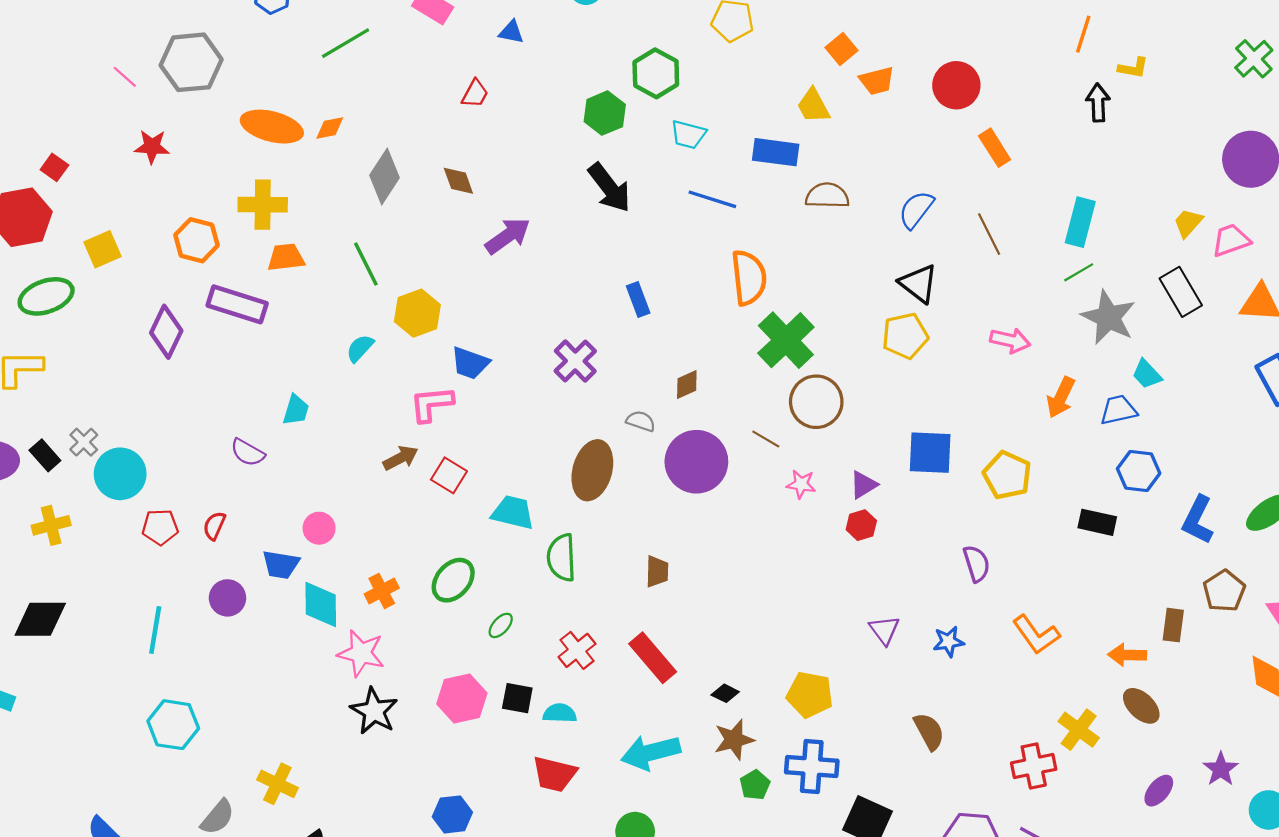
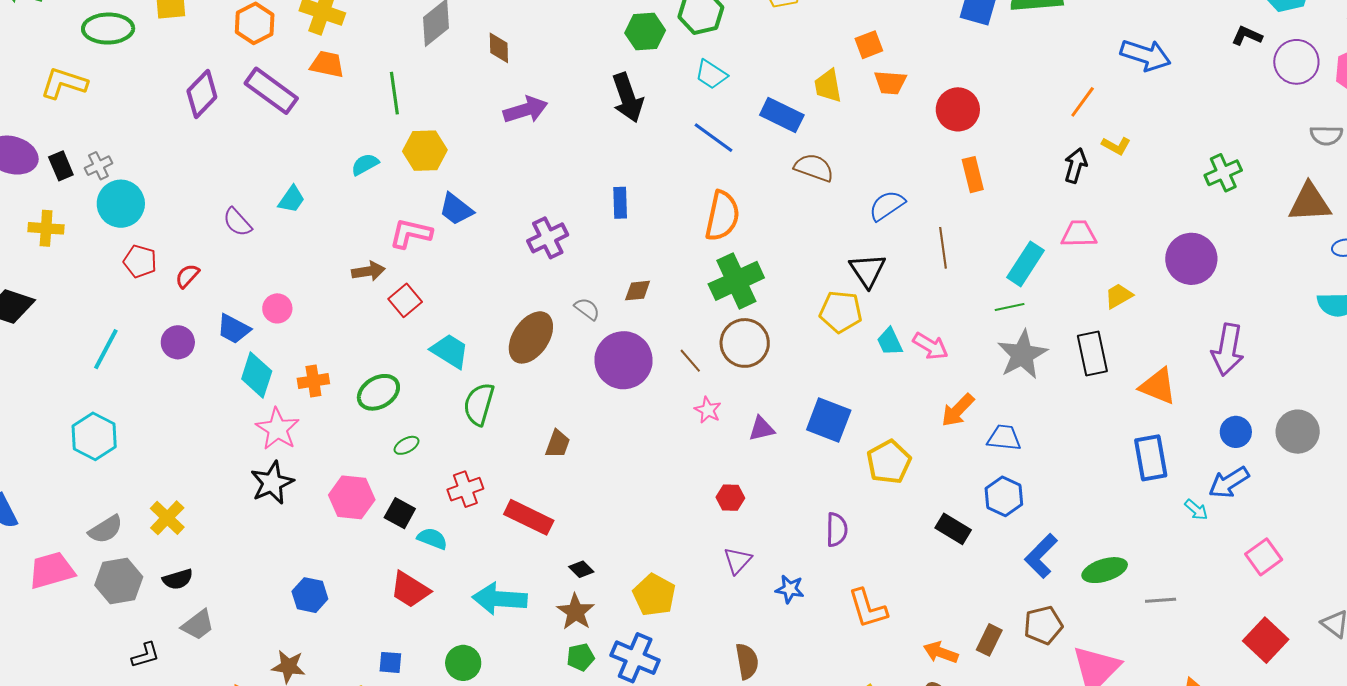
pink trapezoid: (1231, 240) -> (1079, 234), moved
cyan trapezoid: (1147, 374) -> (890, 342), moved
red hexagon: (861, 525) -> (730, 498), moved
red rectangle: (653, 658) -> (529, 517), turned -42
brown star: (734, 740) -> (576, 612), turned 30

